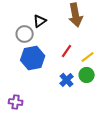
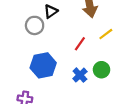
yellow line: (88, 57) -> (106, 34), moved
blue hexagon: (33, 58) -> (43, 65), moved

